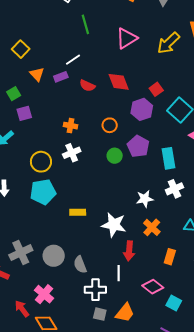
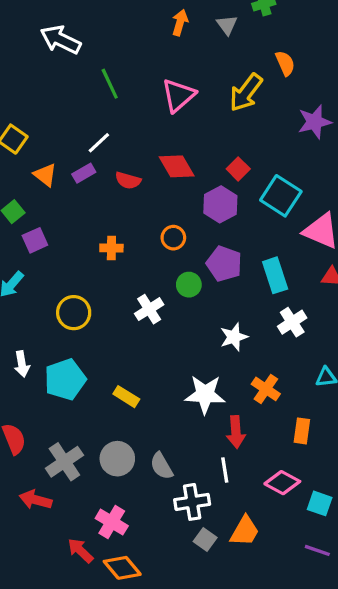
white cross: (72, 153) -> (149, 309), moved
cyan pentagon: (43, 192) -> (65, 379), moved
white star: (145, 199) -> (234, 337), moved
yellow rectangle: (78, 212) -> (126, 397), moved, turned 42
gray square: (100, 314) -> (205, 539), turned 32

